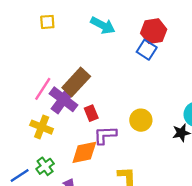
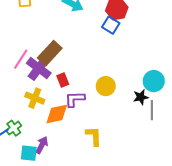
yellow cross: (42, 127) -> (35, 98), moved
green cross: (45, 166) -> (14, 128), moved

